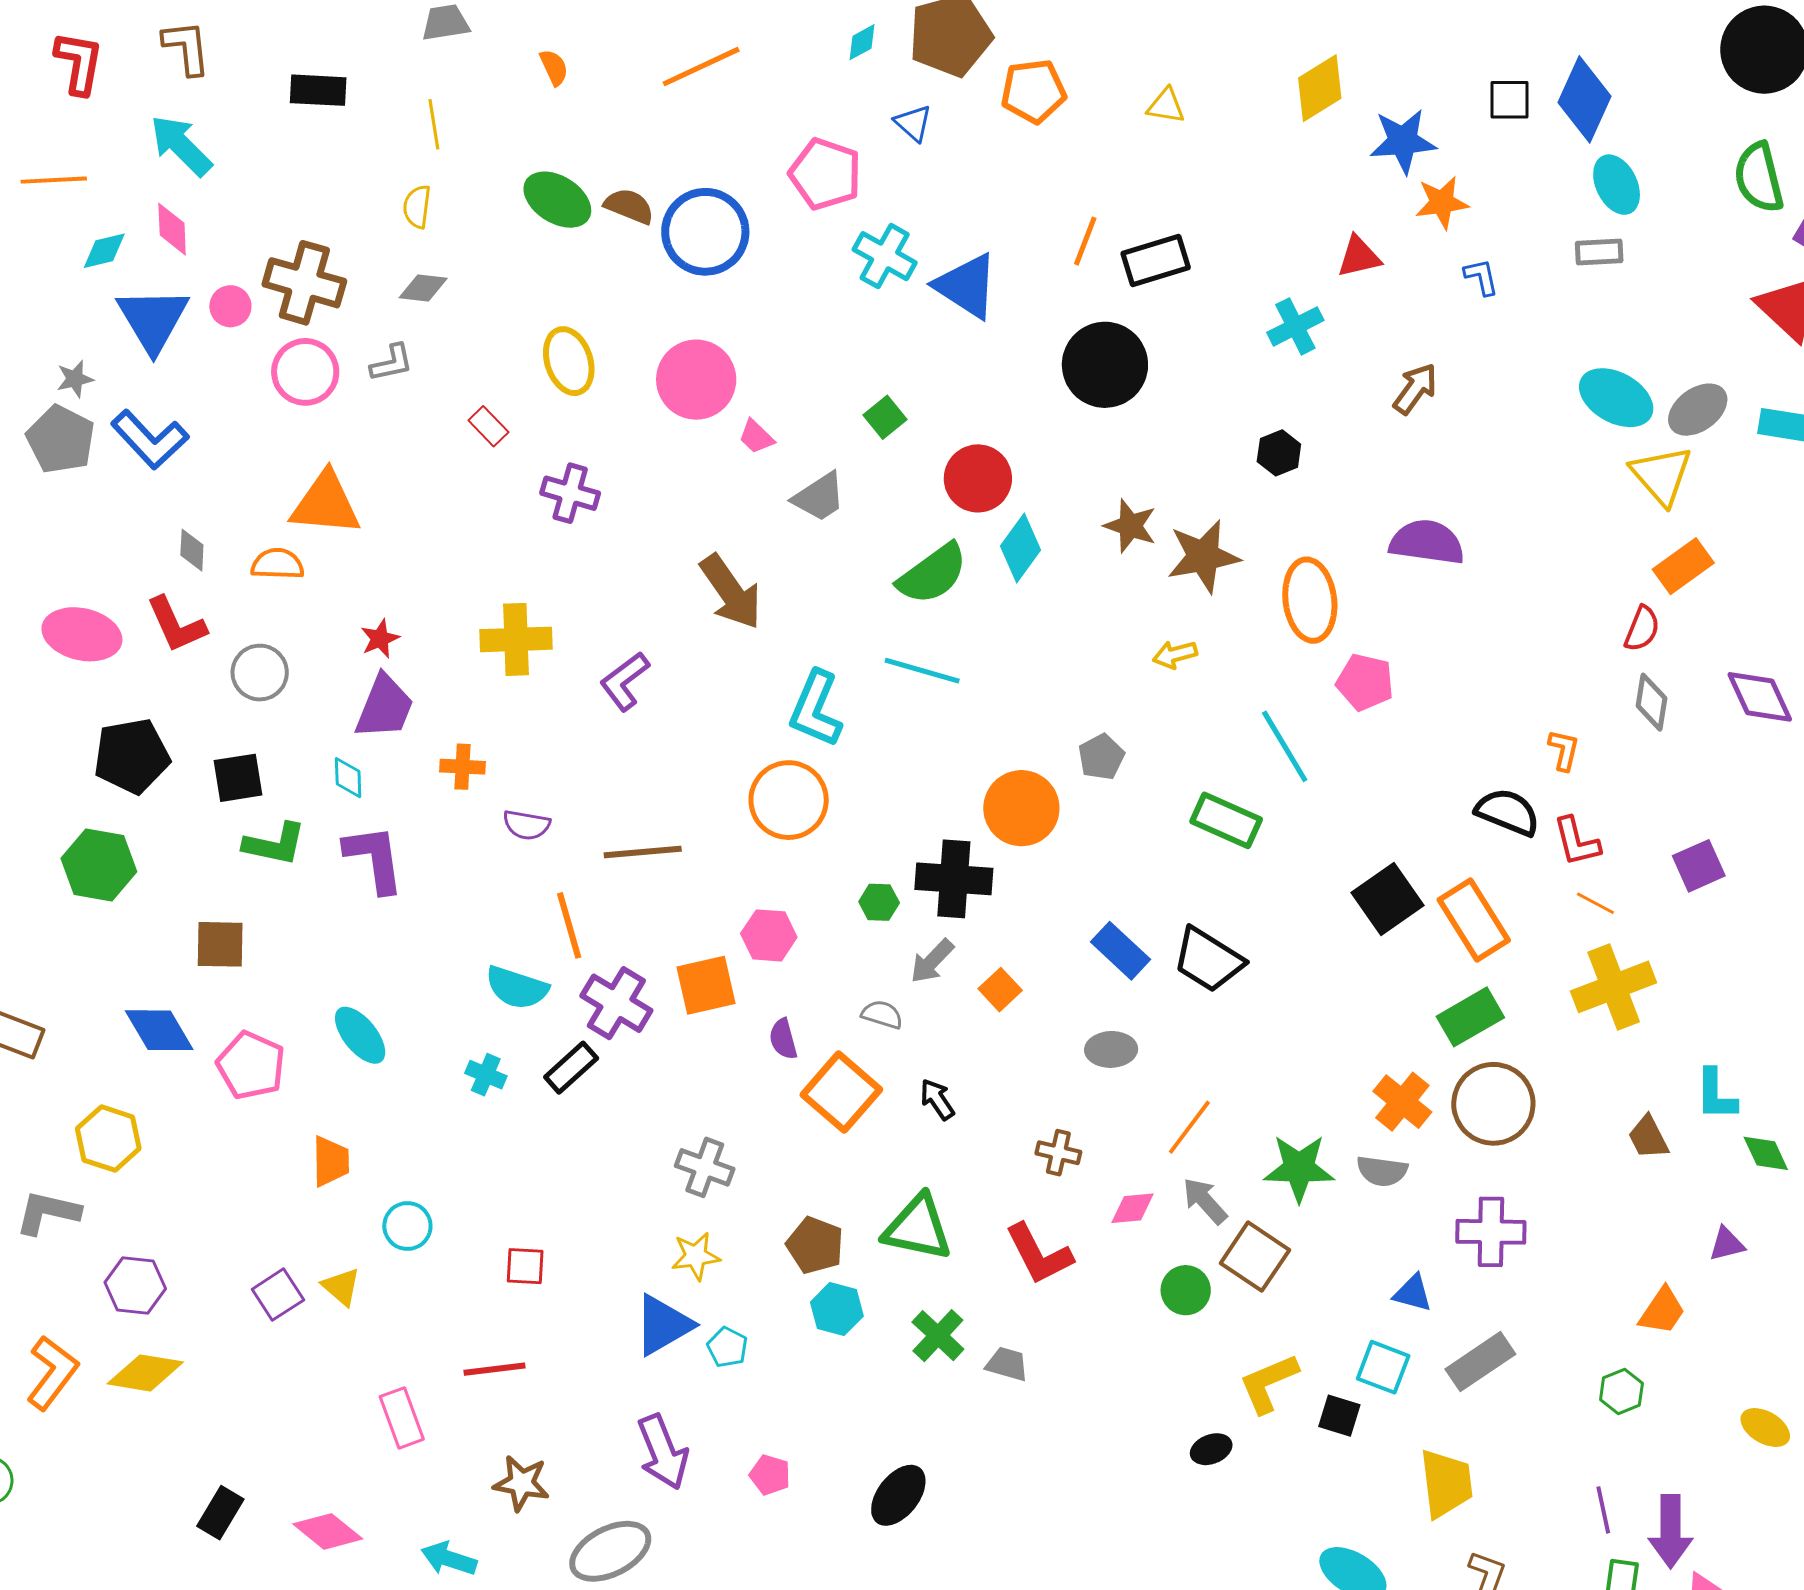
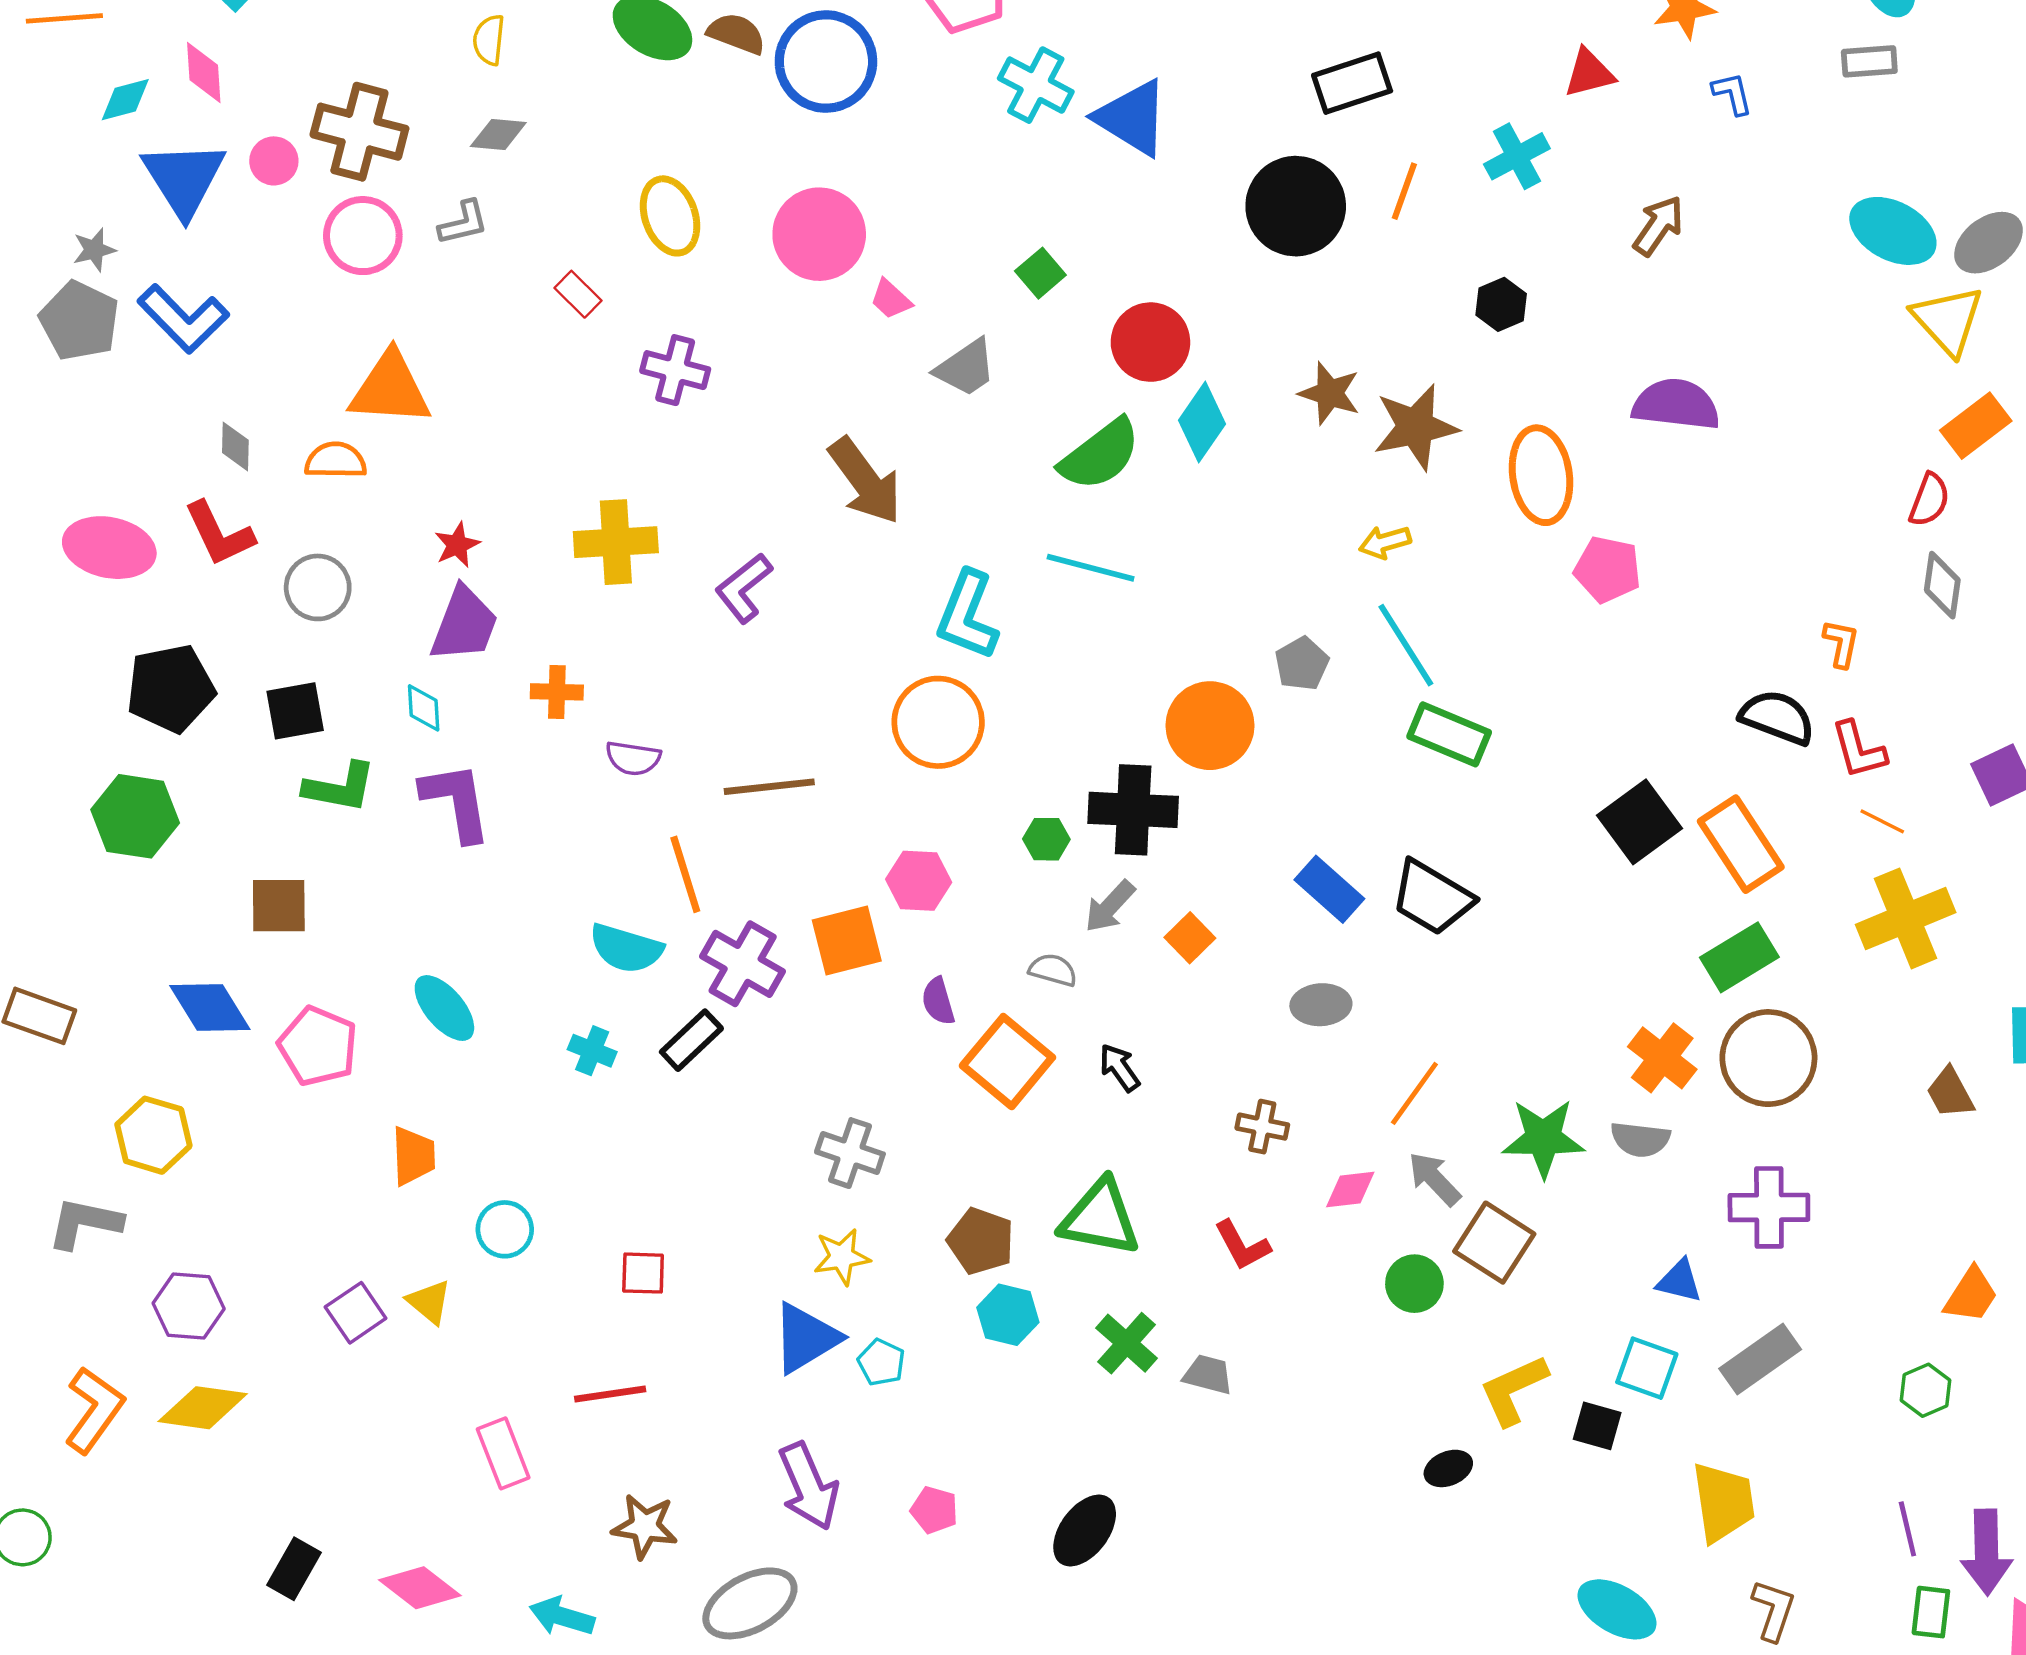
orange line: (1085, 241) -> (1404, 191), moved
cyan line: (1285, 746) -> (1406, 645), moved
red L-shape: (1039, 1254) -> (1242, 1245), size x0.7

